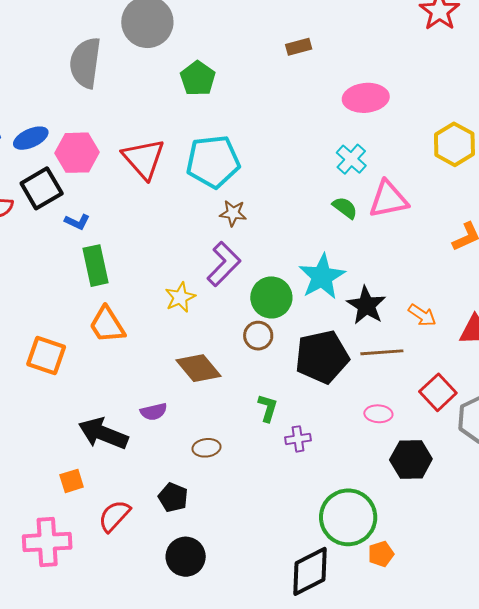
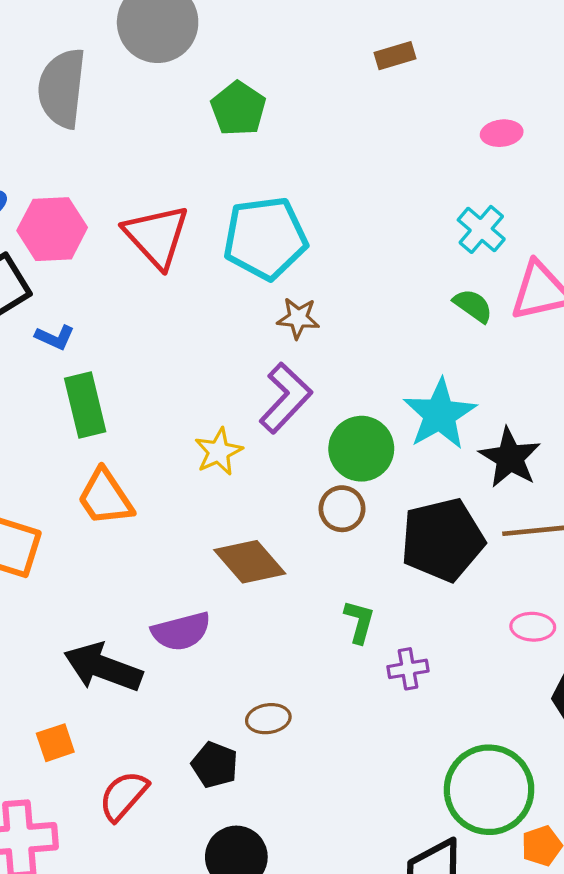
pink ellipse: (366, 98) -> (502, 133), size x0.6
purple semicircle: (154, 412) -> (181, 631), size x1.4
brown ellipse: (206, 448) -> (268, 719), moved

